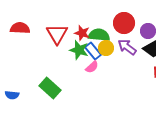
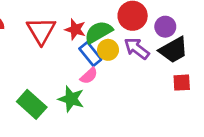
green semicircle: (99, 35) -> (98, 32), turned -35
green star: (79, 50) -> (71, 99), moved

